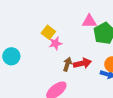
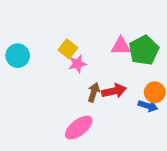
pink triangle: (89, 21) -> (121, 46), moved
cyan circle: (11, 56) -> (18, 56), moved

